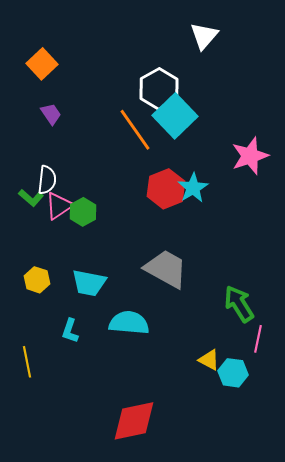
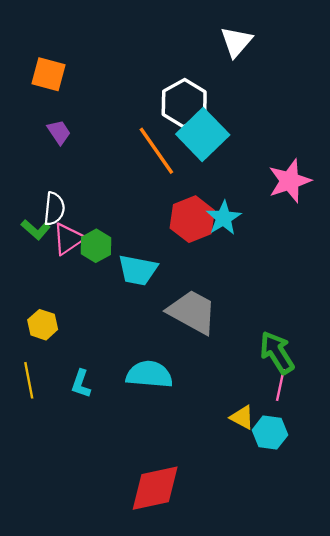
orange square: (42, 64) -> (48, 74), turned -32
cyan trapezoid: (89, 283) -> (138, 270), moved
pink line: (258, 339) -> (280, 385), moved
yellow line: (27, 362) -> (29, 380), moved

